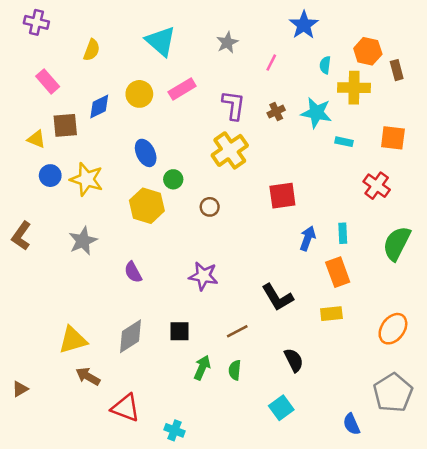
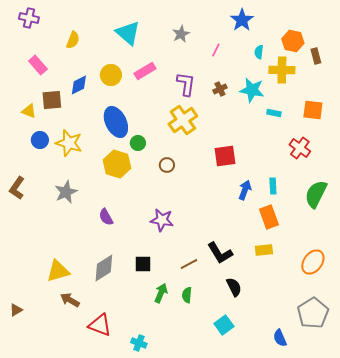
blue ellipse: (146, 153) -> (116, 122), size x1.4
black L-shape: (277, 297) -> (220, 253), moved

